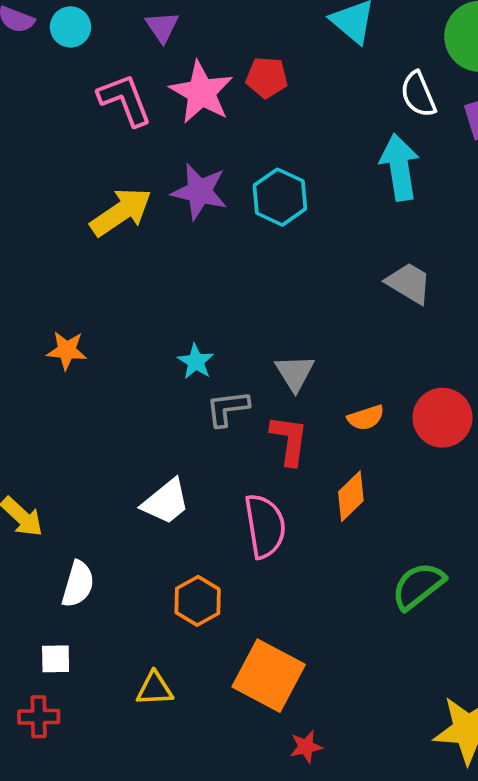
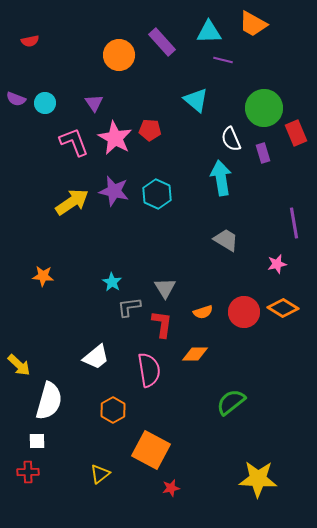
orange diamond: (351, 496) -> (195, 354), turned 44
white semicircle: (78, 584) -> (49, 401), size x1.5
yellow triangle: (155, 689) -> (100, 474), moved, turned -35

